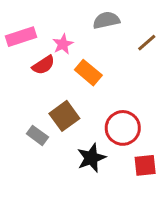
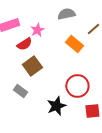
orange rectangle: (88, 73) -> (74, 44), moved
brown square: (64, 116) -> (32, 66), moved

